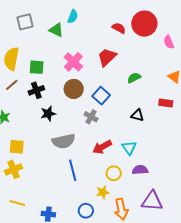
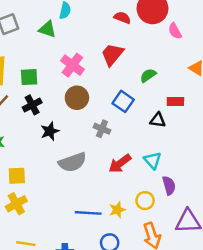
pink semicircle: (169, 42) -> (175, 31), moved
blue square: (101, 96) -> (123, 101), moved
red rectangle: (166, 103) -> (175, 101), moved
blue line: (73, 170) -> (88, 213), moved, turned -65
purple semicircle: (140, 170) -> (169, 185), turned 84
yellow circle: (114, 173) -> (145, 201), moved
yellow star: (103, 192) -> (117, 210), moved

